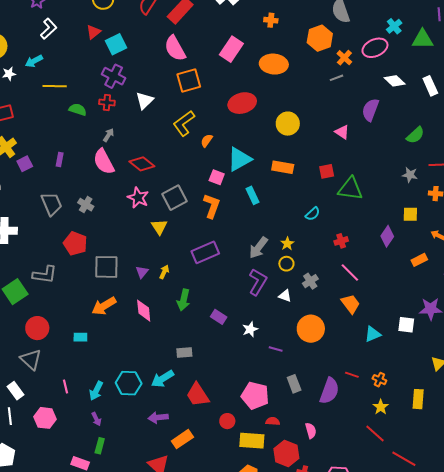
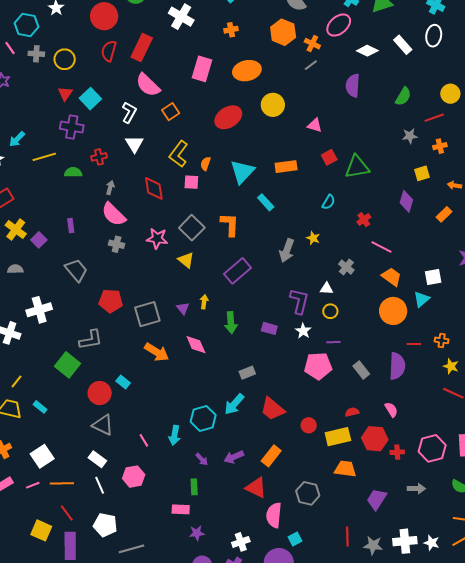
white L-shape: (49, 29) -> (129, 112), moved
purple cross: (114, 76) -> (72, 127), moved
orange square: (189, 81) -> (171, 112), size x0.7
yellow circle: (288, 124) -> (273, 105), moved
pink triangle: (342, 132) -> (315, 125), moved
red diamond: (142, 164) -> (154, 188), moved, turned 60
pink square: (217, 177) -> (191, 182), moved
gray cross: (86, 205) -> (117, 244), moved
yellow circle: (286, 264) -> (330, 311), moved
purple L-shape: (258, 282) -> (299, 301), moved
orange arrow: (104, 306) -> (157, 352), turned -100
white square: (406, 325) -> (433, 277), moved
orange circle: (311, 329) -> (393, 311), moved
cyan rectangle: (80, 337) -> (123, 382), moved, turned 56
pink pentagon: (255, 396) -> (318, 366), moved
purple arrow: (158, 418) -> (234, 457), moved
purple arrow: (96, 419) -> (202, 459), moved

